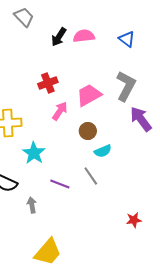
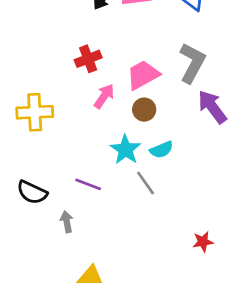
brown circle: (88, 131) -> (144, 110), moved
cyan star: (34, 153) -> (125, 150), moved
purple line: (60, 184) -> (88, 184), moved

